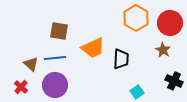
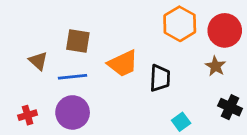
brown triangle: (31, 64) -> (38, 61), moved
red cross: (21, 87) -> (28, 115), turned 32

